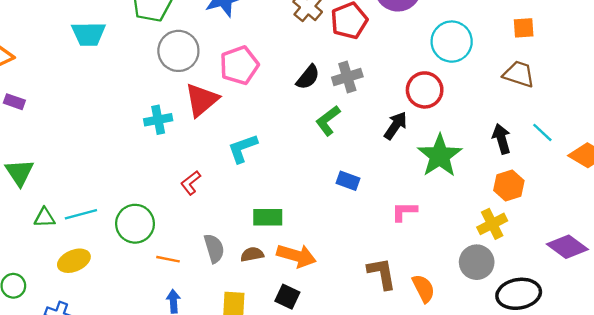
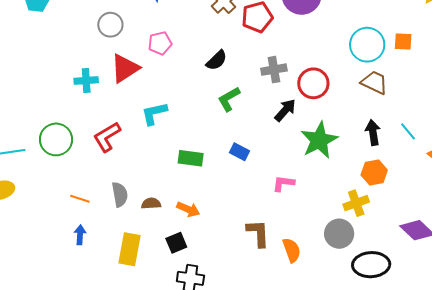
cyan circle: (452, 42) -> (367, 45), moved
gray circle: (178, 51) -> (110, 25), size x0.7
pink pentagon: (239, 65) -> (160, 43), size x0.7
brown trapezoid: (519, 74) -> (374, 82), moved
gray cross: (347, 77) -> (274, 70), moved
red L-shape: (191, 183) -> (107, 137), size x1.5
green rectangle: (268, 217) -> (191, 158), moved
green circle: (135, 224) -> (56, 139), moved
orange arrow: (296, 256) -> (188, 209), size x0.7
black square: (287, 297) -> (176, 243), turned 35

